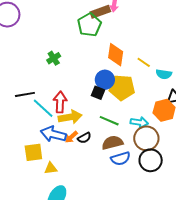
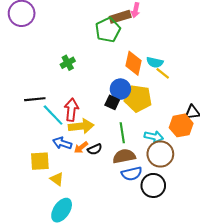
cyan semicircle: (164, 74) -> (155, 62), moved
green line: (109, 121) -> (122, 133), turned 54
blue arrow: (53, 134) -> (62, 143), size x0.7
black circle: (151, 160) -> (153, 185), moved
yellow triangle: (51, 168) -> (57, 179), turned 40

